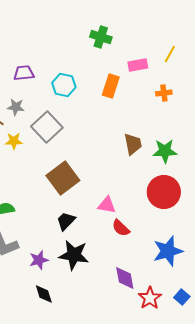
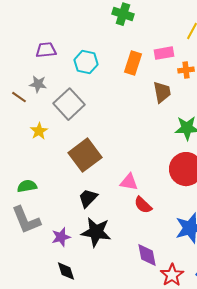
pink rectangle: (138, 65) -> (164, 53), moved
yellow star: (14, 141) -> (39, 131), moved, turned -30
brown trapezoid: (133, 144) -> (162, 92), moved

